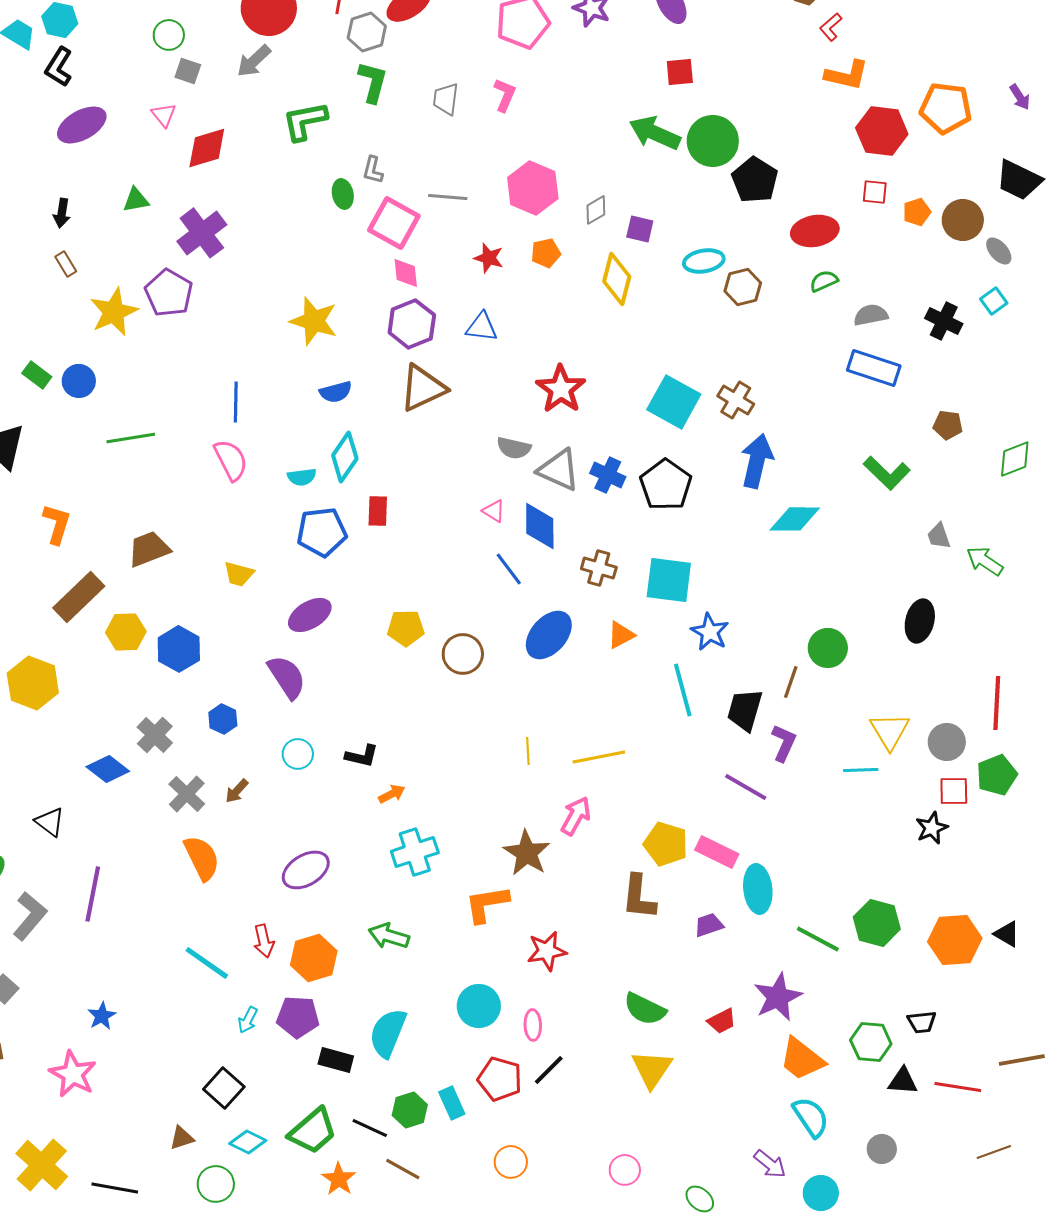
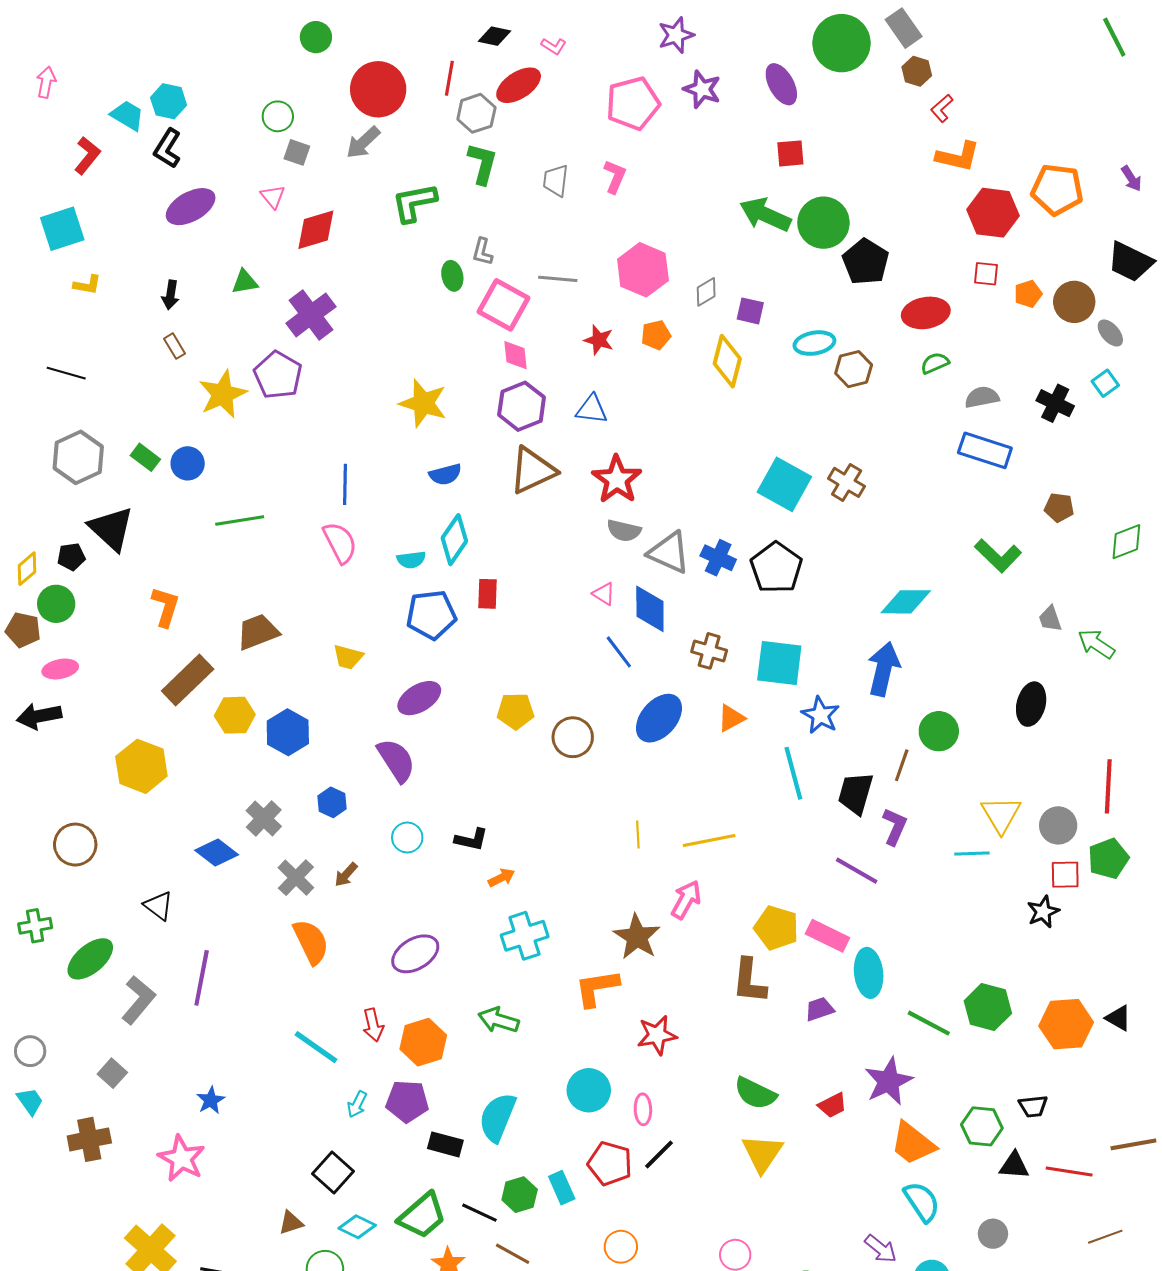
red star: (561, 389) -> (617, 479), moved
blue arrow: (757, 461) -> (884, 669), moved

